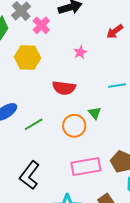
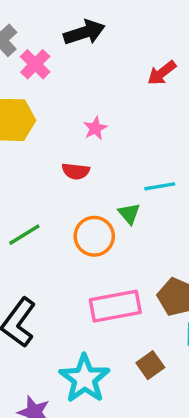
pink star: (80, 52) -> (95, 128), moved
cyan line: (117, 86) -> (160, 186), moved
red semicircle: (64, 88) -> (76, 171), size x0.7

